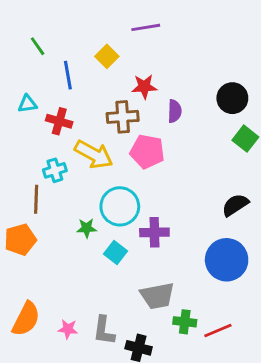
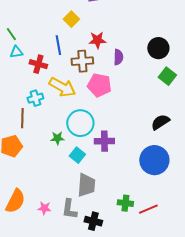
green line: (38, 46) -> (11, 34), moved
blue line: (68, 75) -> (58, 45), moved
gray trapezoid: (157, 296) -> (86, 185), moved, turned -75

